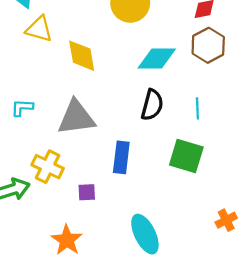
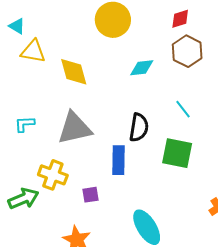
cyan diamond: (157, 58) -> (142, 68), size x0.7
black semicircle: (152, 105) -> (139, 127), moved
cyan line: (197, 108) -> (183, 109), turned -30

